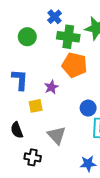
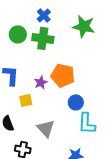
green cross: (68, 37) -> (43, 38), moved
orange pentagon: (74, 65) -> (63, 75), moved

